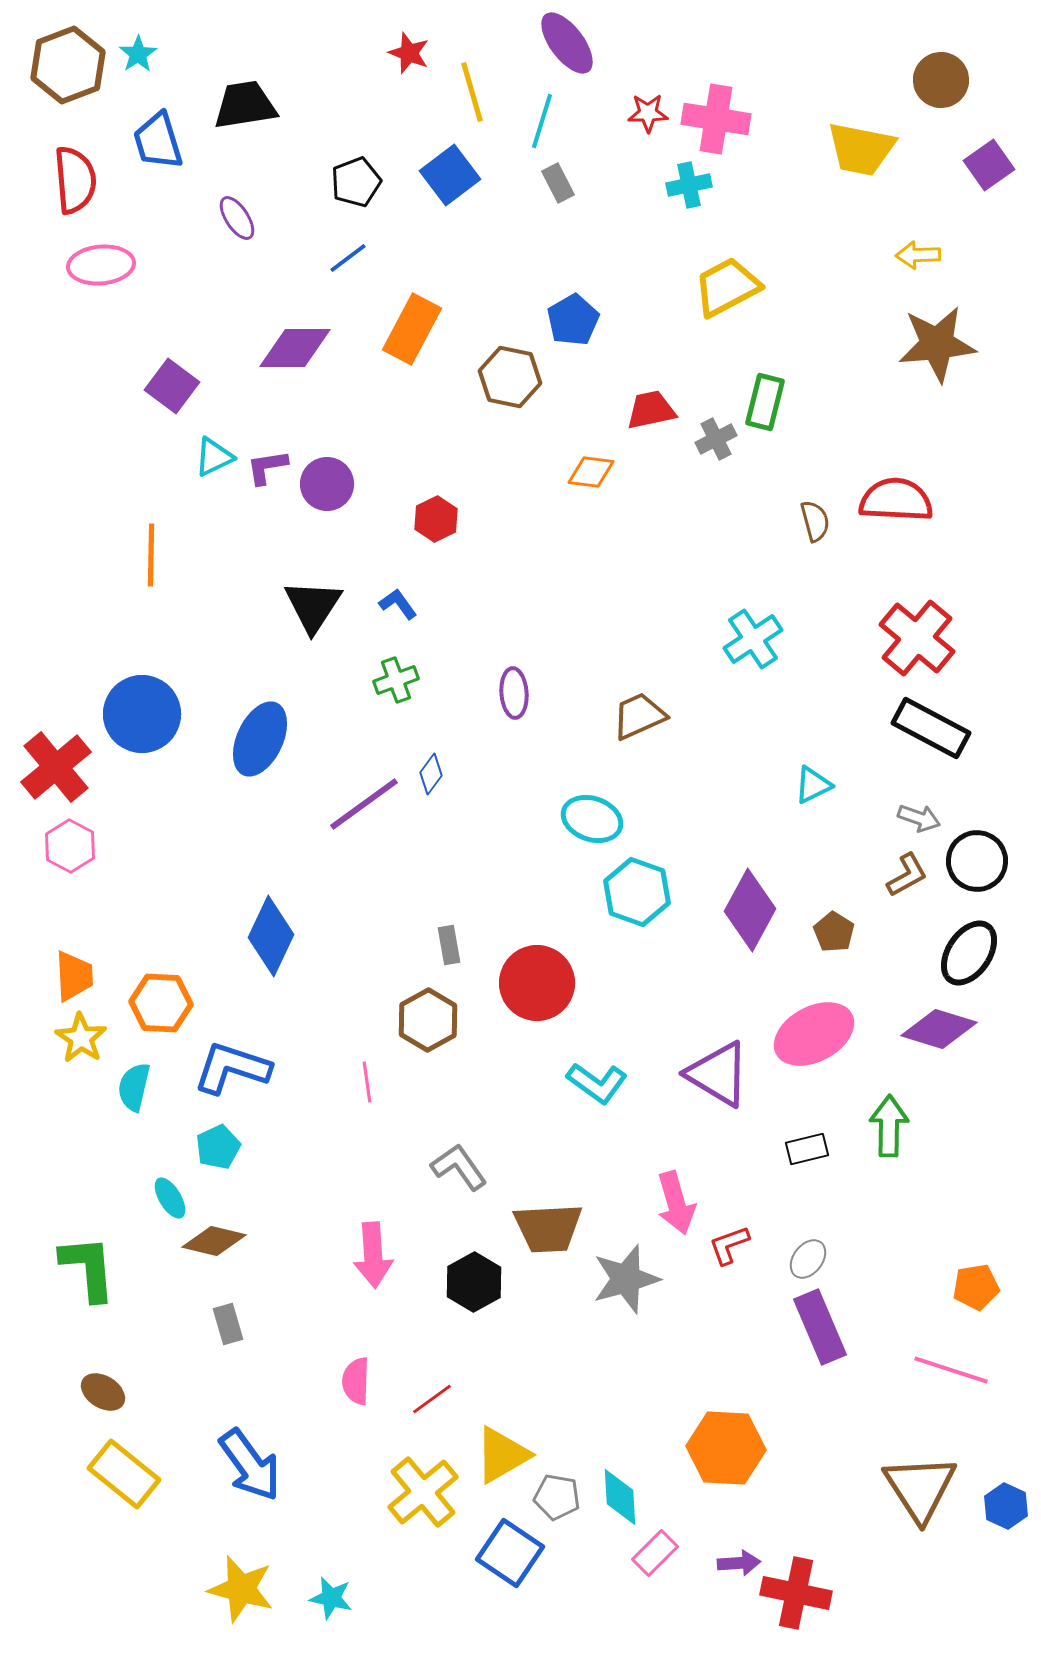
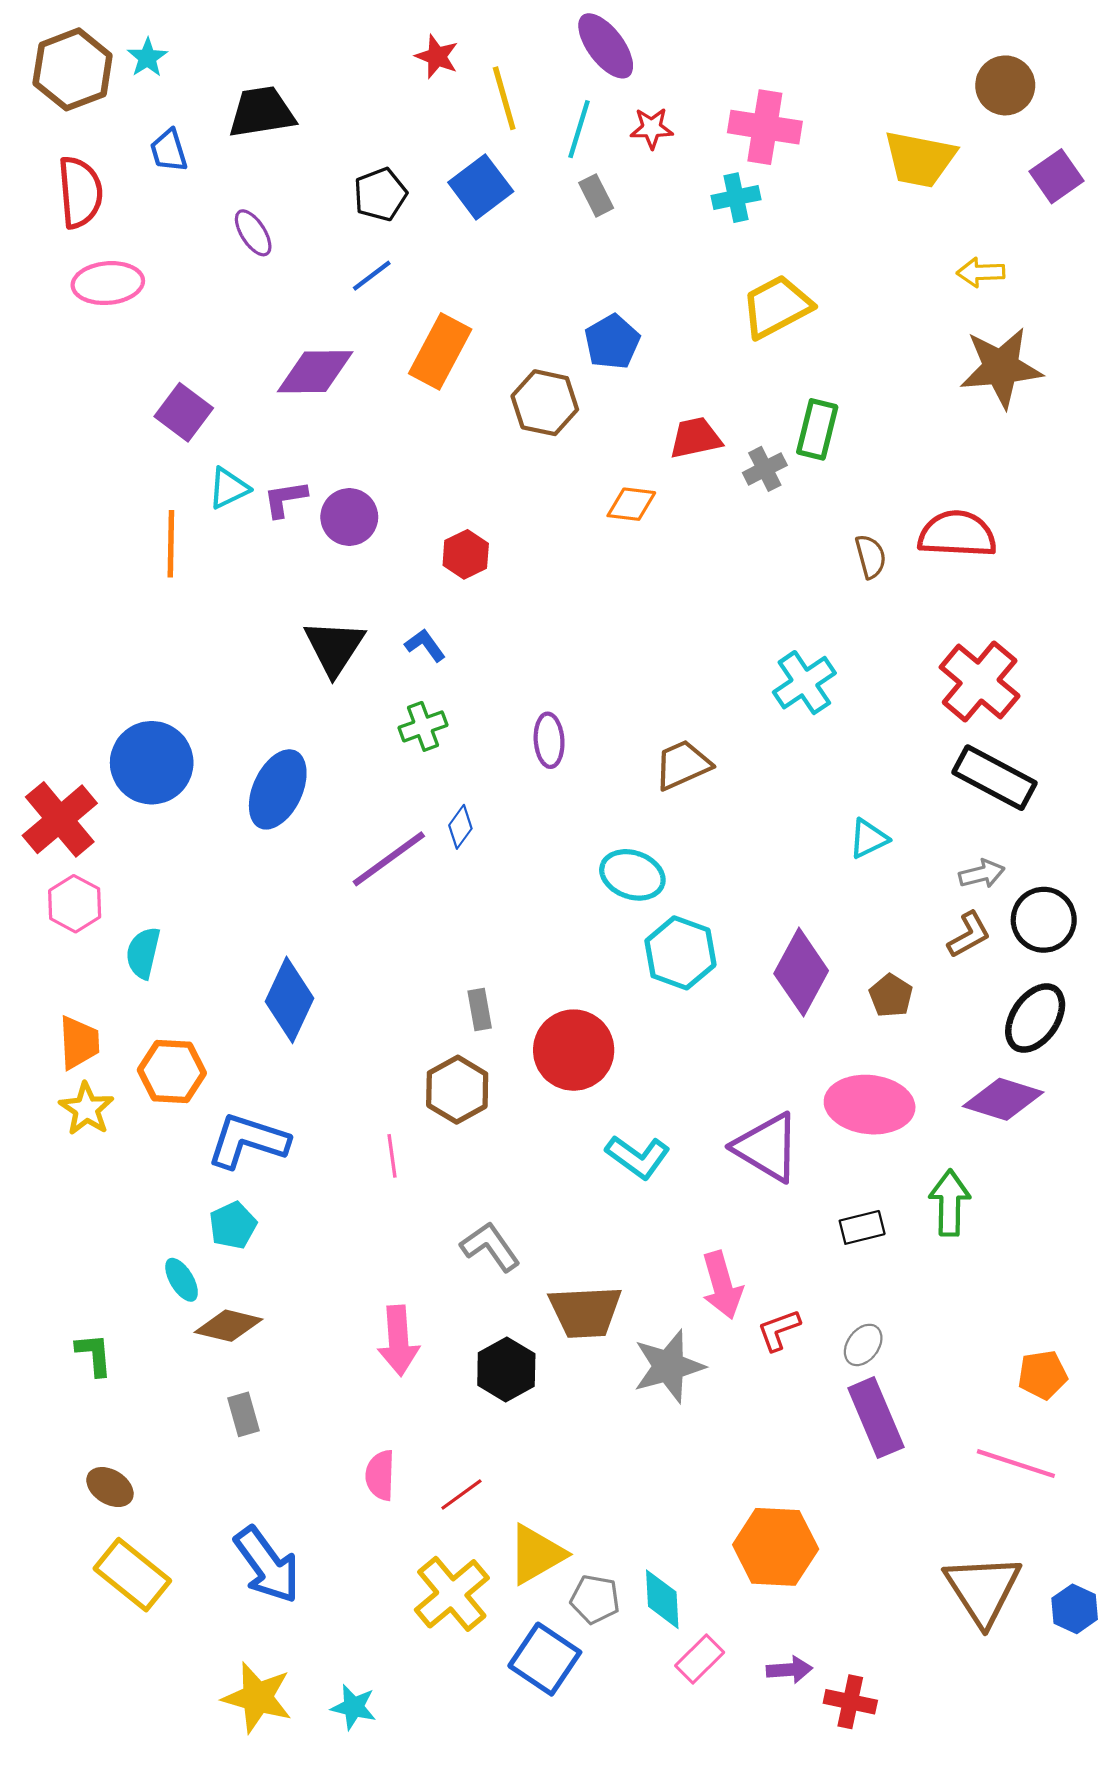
red star: (648, 113) -> (652, 128), moved
blue trapezoid: (158, 141) -> (169, 151), size x0.7
orange line: (151, 555) -> (171, 544), moved
gray arrow: (919, 818) -> (982, 874), turned -33
pink ellipse: (814, 1034) -> (870, 1105), turned 34
cyan semicircle: (134, 1087) -> (143, 953), moved
green L-shape: (88, 1268) -> (94, 1355), size x0.6
red cross: (796, 1593) -> (850, 1702), size x0.7

